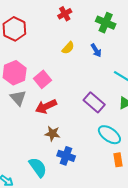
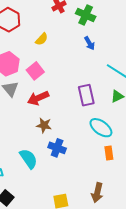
green cross: (106, 23) -> (86, 15), moved
yellow semicircle: (68, 48) -> (42, 39), moved
purple rectangle: (94, 102) -> (86, 95), turned 35

